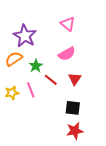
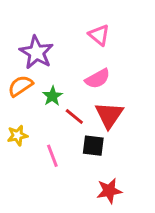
red triangle: (75, 79) -> (109, 115), size x1.5
pink line: (31, 90) -> (52, 156), moved
black square: (73, 108) -> (93, 146), moved

